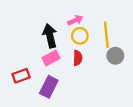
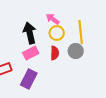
pink arrow: (75, 20) -> (53, 19), turned -120
gray circle: (115, 56) -> (76, 51), moved

